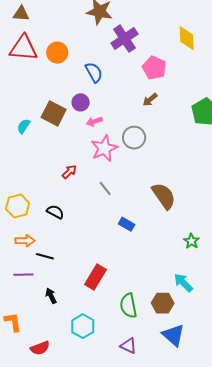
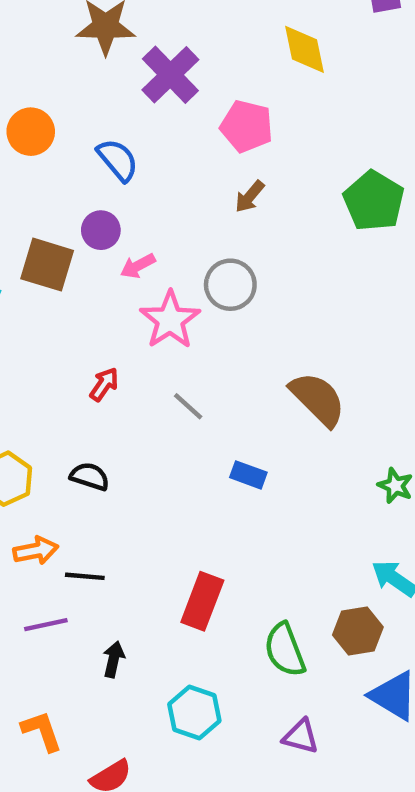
black arrow: (51, 296) -> (114, 659), turned 49

